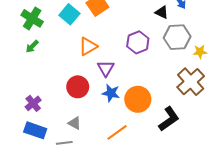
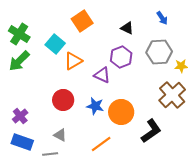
black triangle: (162, 12) -> (127, 28), moved
cyan square: (69, 14) -> (55, 44), moved
green arrow: (32, 46) -> (19, 61), size x1.6
purple triangle: (106, 68) -> (102, 75), moved, turned -36

